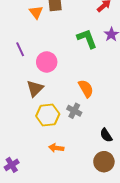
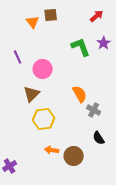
gray cross: (74, 111) -> (94, 110), moved
brown circle: (104, 162) -> (74, 156), moved

